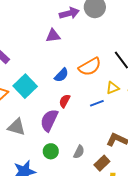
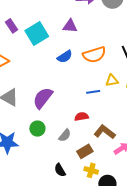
purple triangle: (53, 36) -> (70, 26), moved
cyan square: (25, 86) -> (37, 33), moved
red semicircle: (65, 101) -> (82, 117), moved, turned 40

